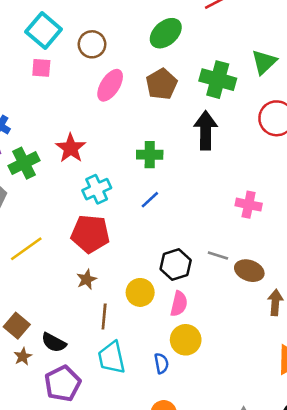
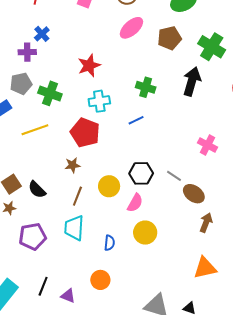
green cross: (24, 163) -> (50, 93), moved, turned 30
yellow circle: (186, 340) -> (145, 233), moved
black semicircle: (54, 343) -> (37, 190), moved

